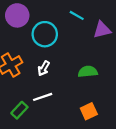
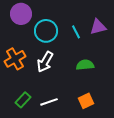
cyan line: (77, 15) -> (76, 32), moved, turned 32
white arrow: (44, 68) -> (45, 62), size x1.5
white line: (43, 97) -> (49, 102), moved

